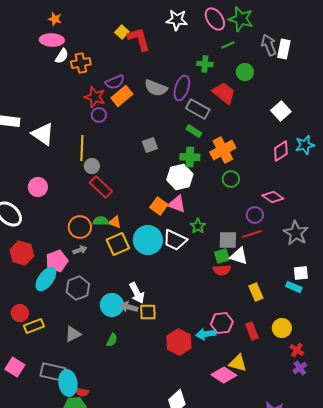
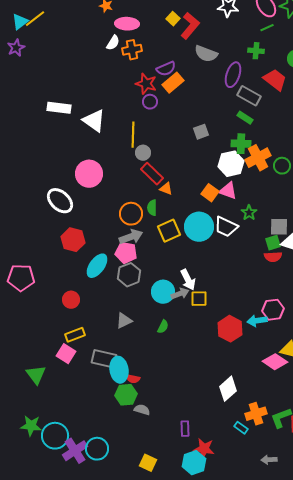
red L-shape: (139, 39) -> (190, 26), turned 56
pink ellipse: (52, 40) -> (127, 24), moved
green line: (228, 45) -> (267, 28), moved
gray semicircle: (156, 88) -> (206, 54), moved
orange cross: (223, 150) -> (258, 158), moved
pink circle: (38, 187) -> (89, 174), size x1.4
green semicircle: (101, 221) -> (152, 208), turned -91
orange triangle: (115, 222) -> (166, 189), moved
gray arrow: (80, 250) -> (131, 237), size x1.6
pink pentagon: (57, 261) -> (126, 253), moved, turned 30
gray arrow: (129, 307) -> (180, 294), turned 144
yellow rectangle: (34, 326) -> (75, 335), moved

